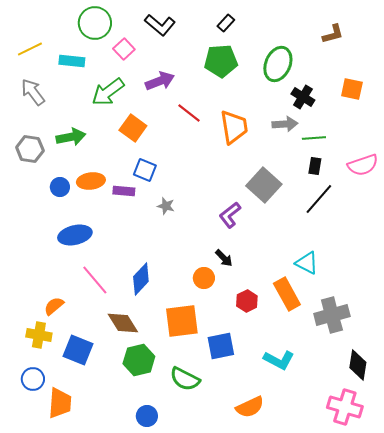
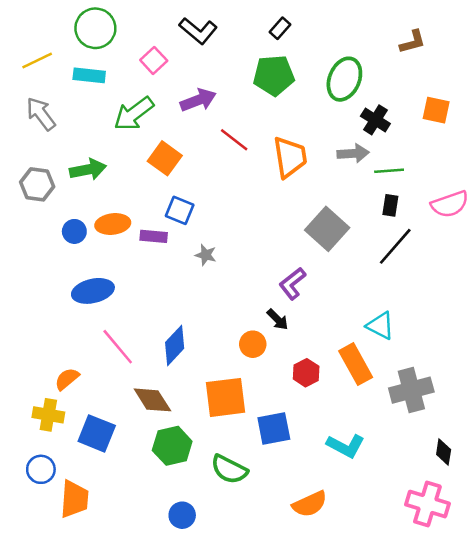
green circle: (95, 23) -> (95, 28), moved
purple L-shape: (230, 215) -> (292, 283), moved
black diamond: (358, 365) -> (444, 452), size x0.7

